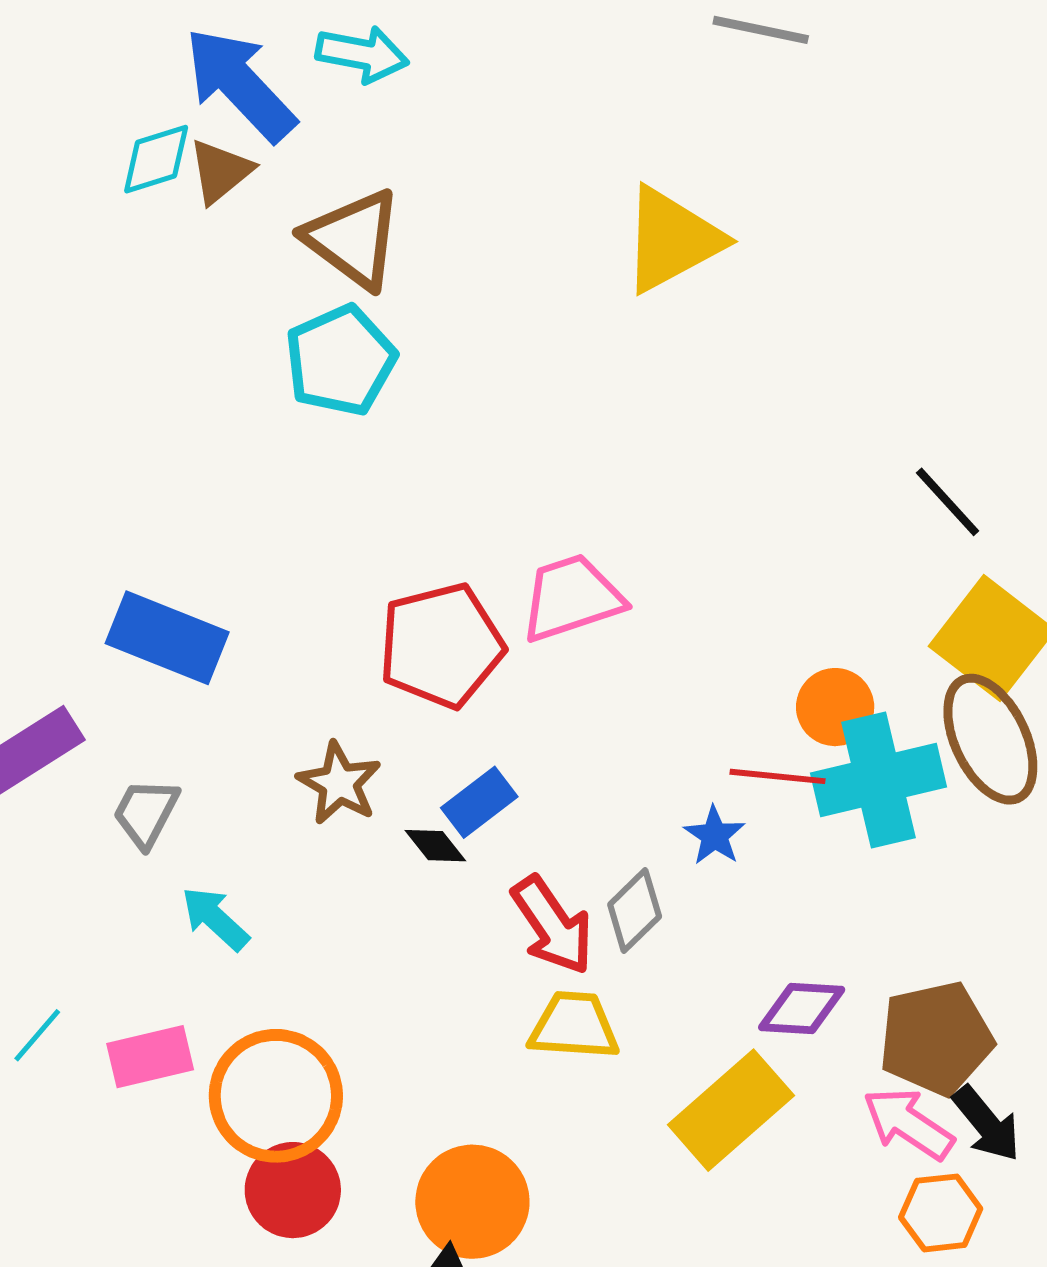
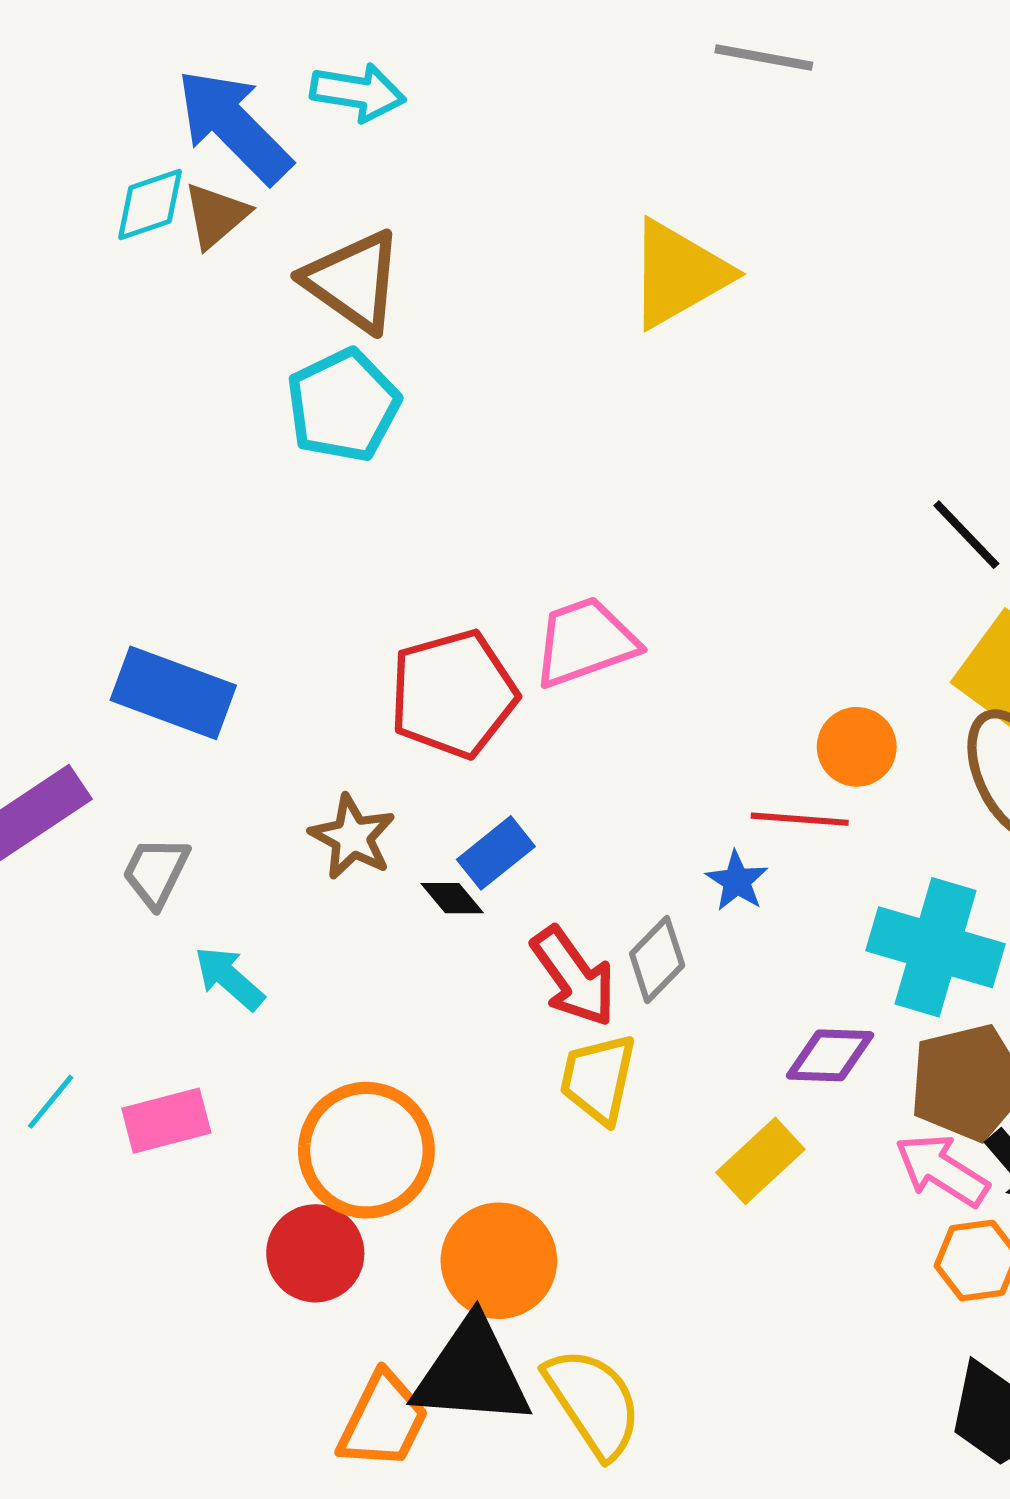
cyan cross: (878, 780) -> (935, 947), moved, turned 31
yellow trapezoid: (574, 1026) -> (598, 1079), turned -80
orange circle: (276, 1096) -> (366, 1150), moved
yellow rectangle: (731, 1110) -> (760, 1161), size x0.7

